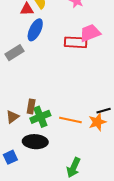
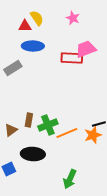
blue ellipse: (35, 30) -> (33, 46), turned 65
green cross: (40, 117) -> (48, 125), moved
orange line: (70, 120) -> (67, 133), turned -35

